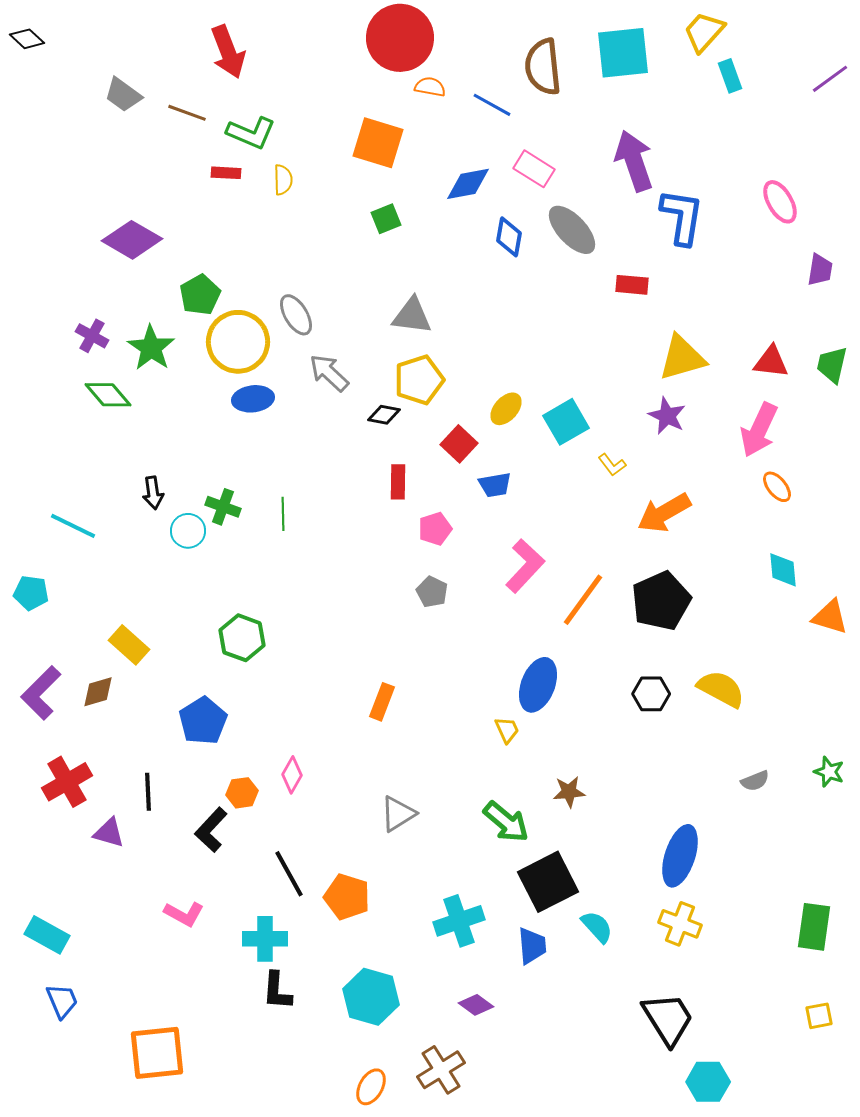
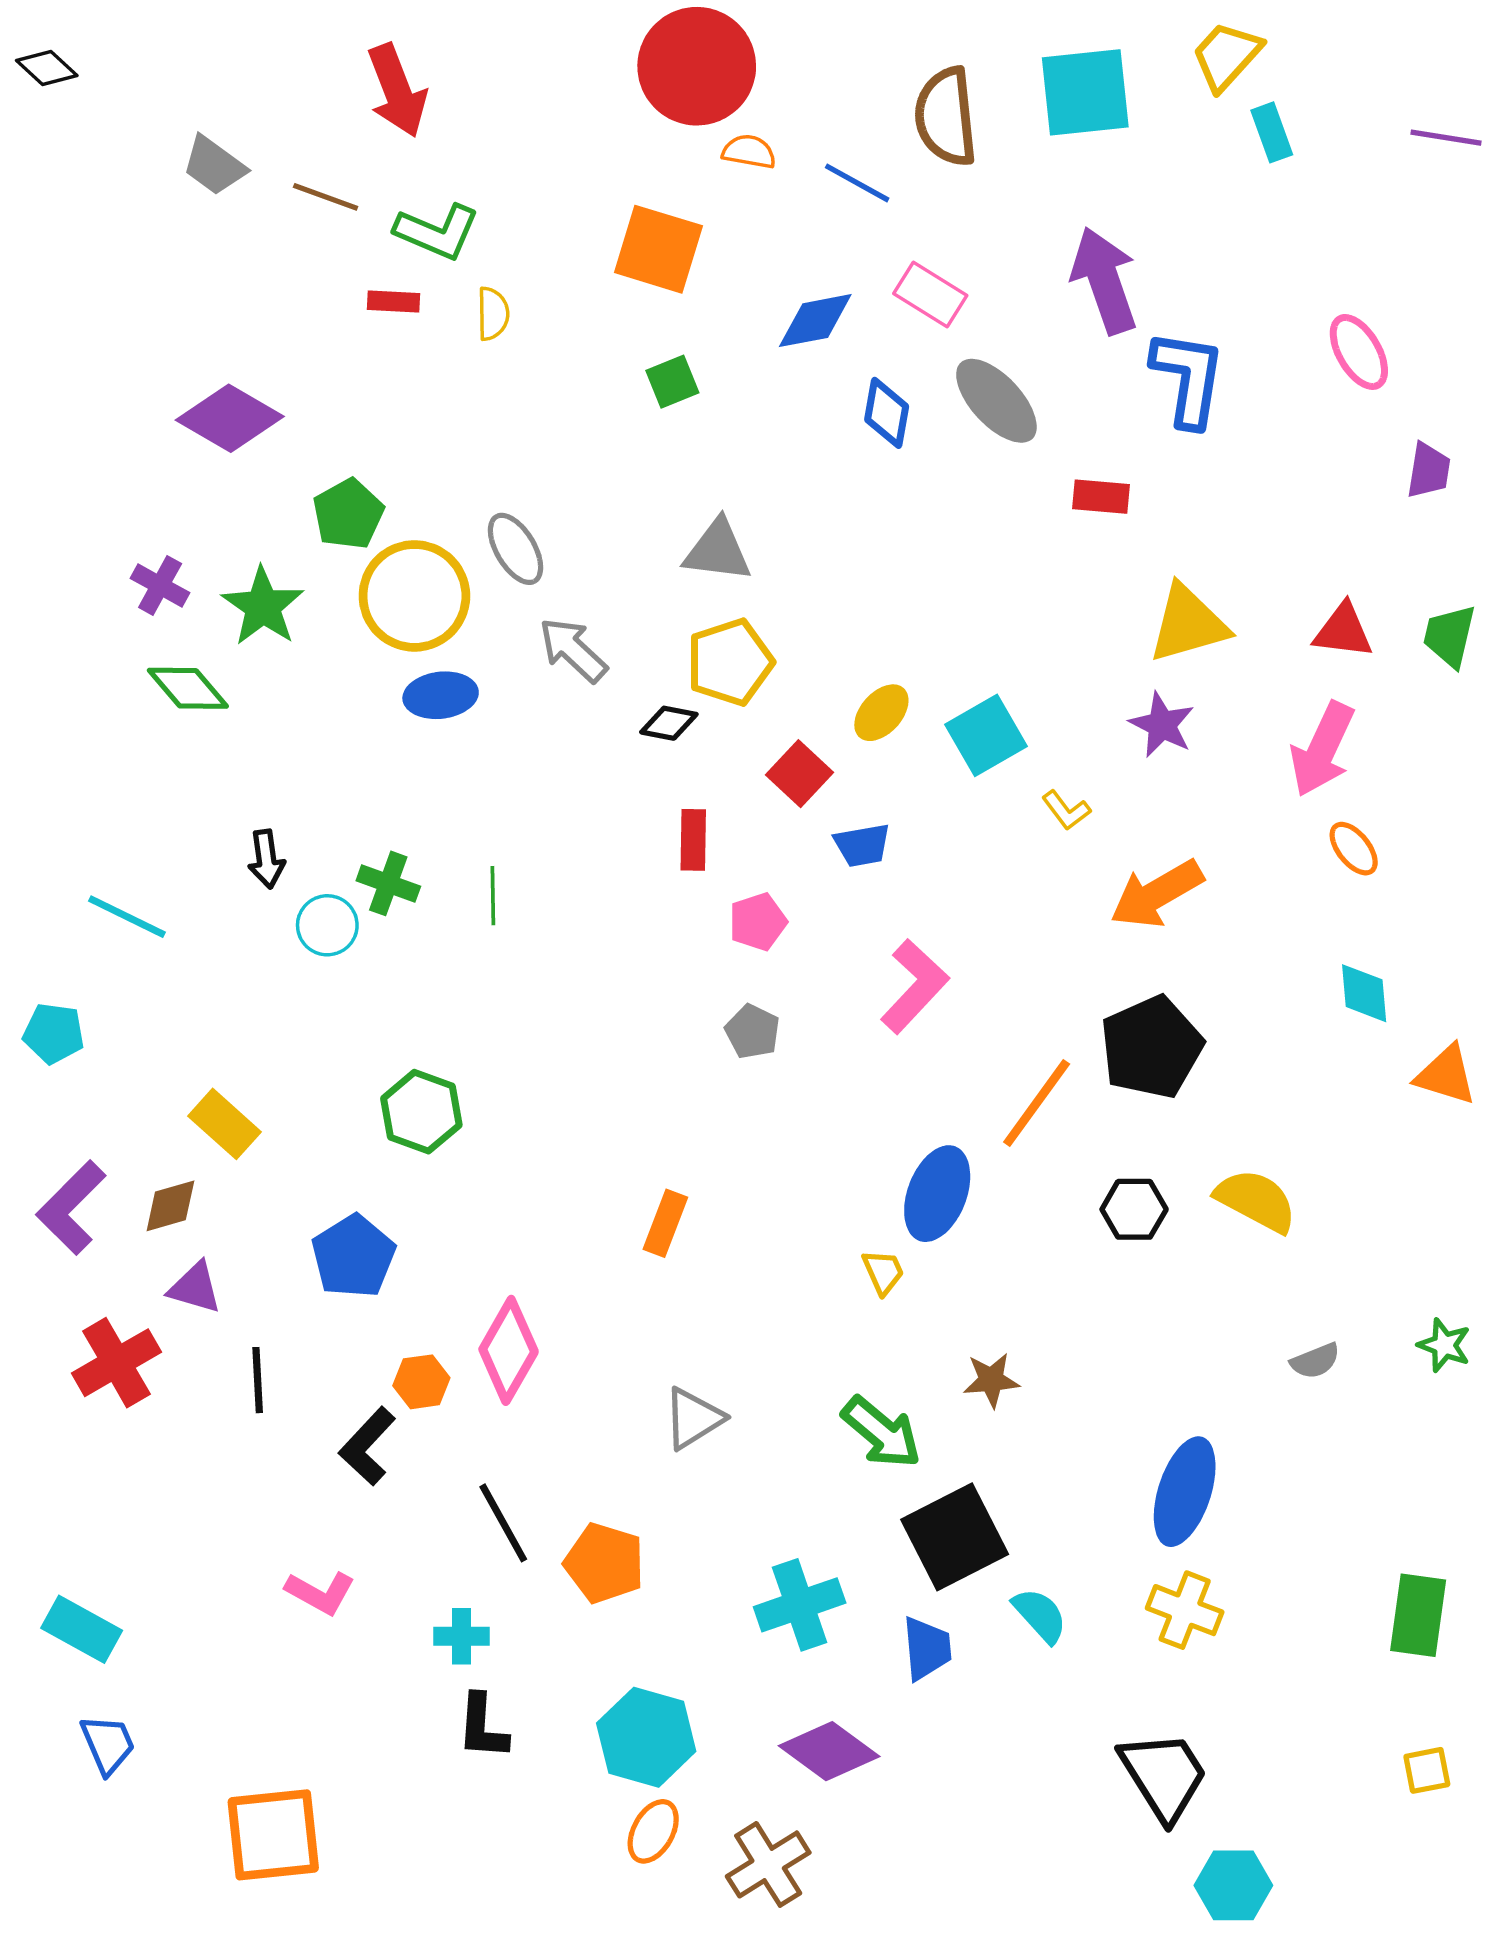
purple line: (830, 79) -> (1446, 138), turned 45
orange line: (583, 600) -> (1037, 1103), moved
pink diamond: (292, 775) -> (509, 1350), size x1.6
purple triangle: (109, 833) -> (195, 1288), moved
cyan cross: (265, 939) -> (461, 1636), size x0.7
purple diamond: (476, 1005) -> (829, 1751), size x1.6
orange ellipse: (371, 1087) -> (653, 1831), moved

